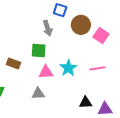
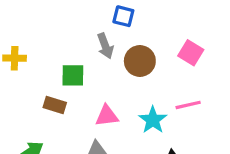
brown circle: (81, 25) -> (140, 61), moved
green square: (39, 51) -> (73, 75), moved
cyan star: (68, 68) -> (153, 120), moved

